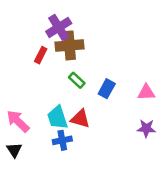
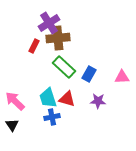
green rectangle: (77, 80) -> (64, 67), size x1.6
purple star: (146, 128) -> (98, 101), moved

